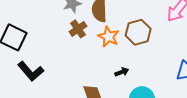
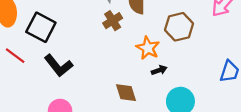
orange star: (108, 37) -> (148, 48), moved

